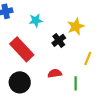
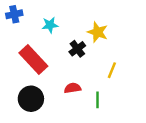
yellow star: (76, 26) -> (98, 32), turned -30

